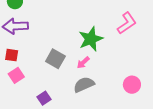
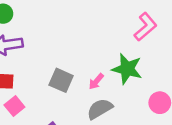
green star: (91, 39) -> (127, 69), moved, turned -30

